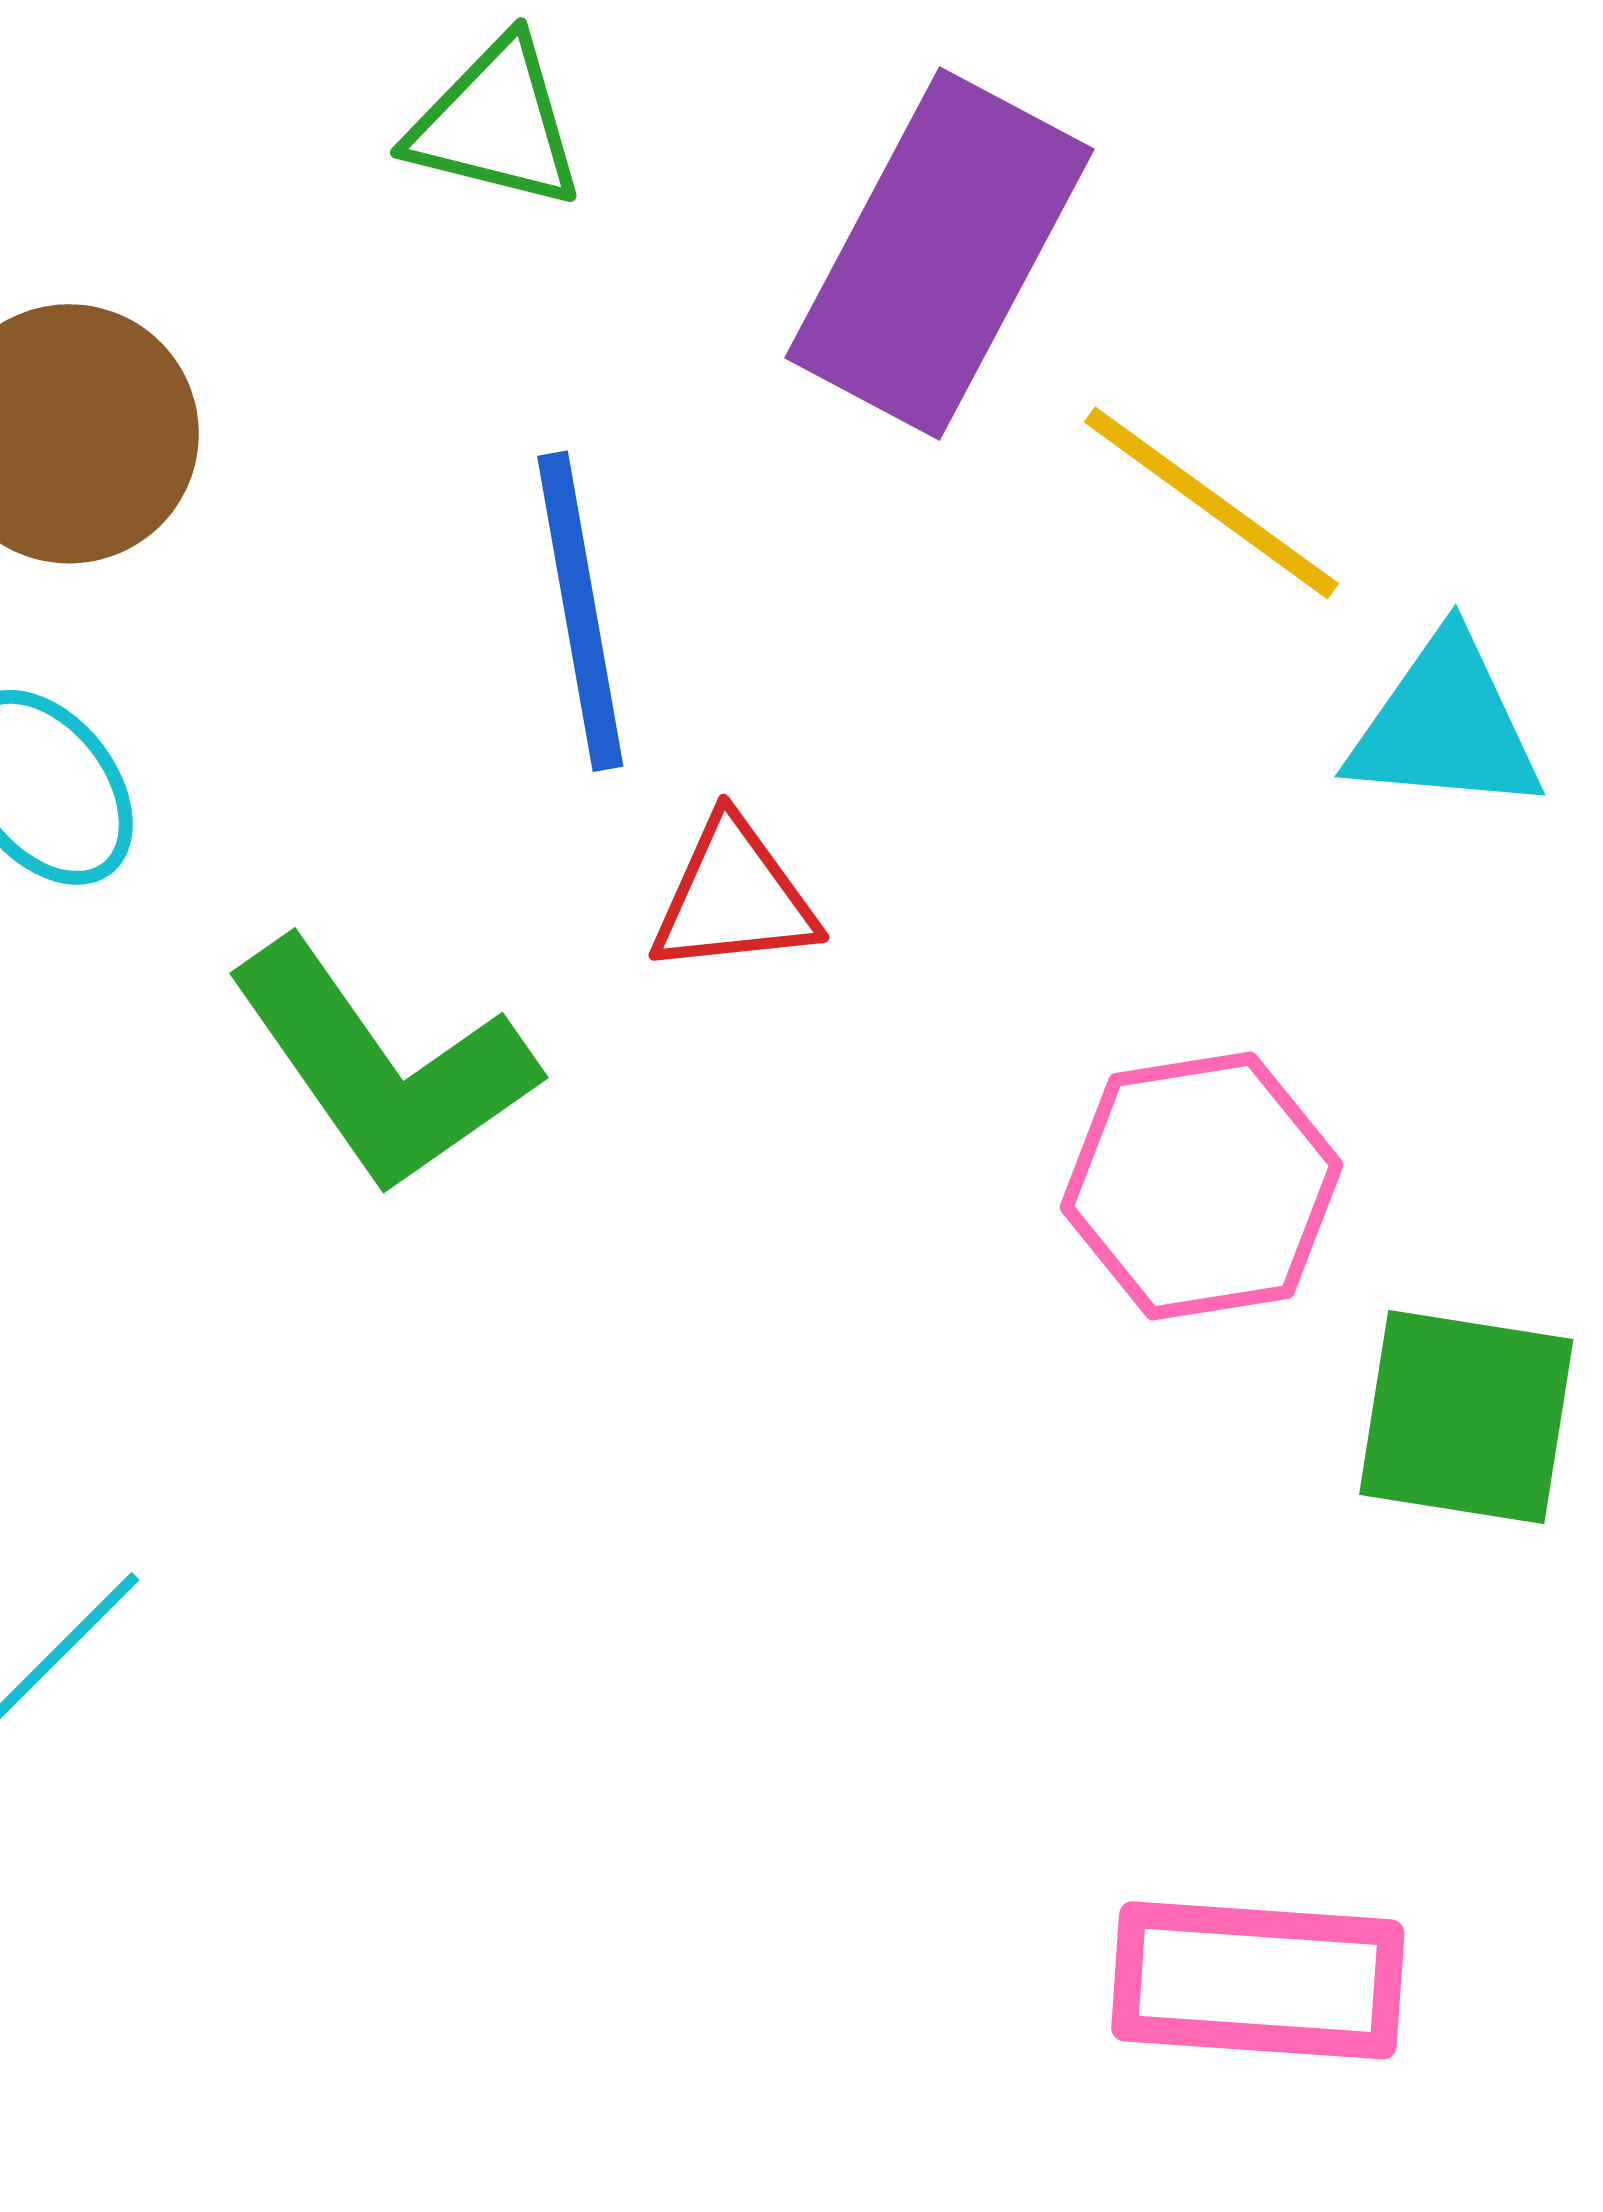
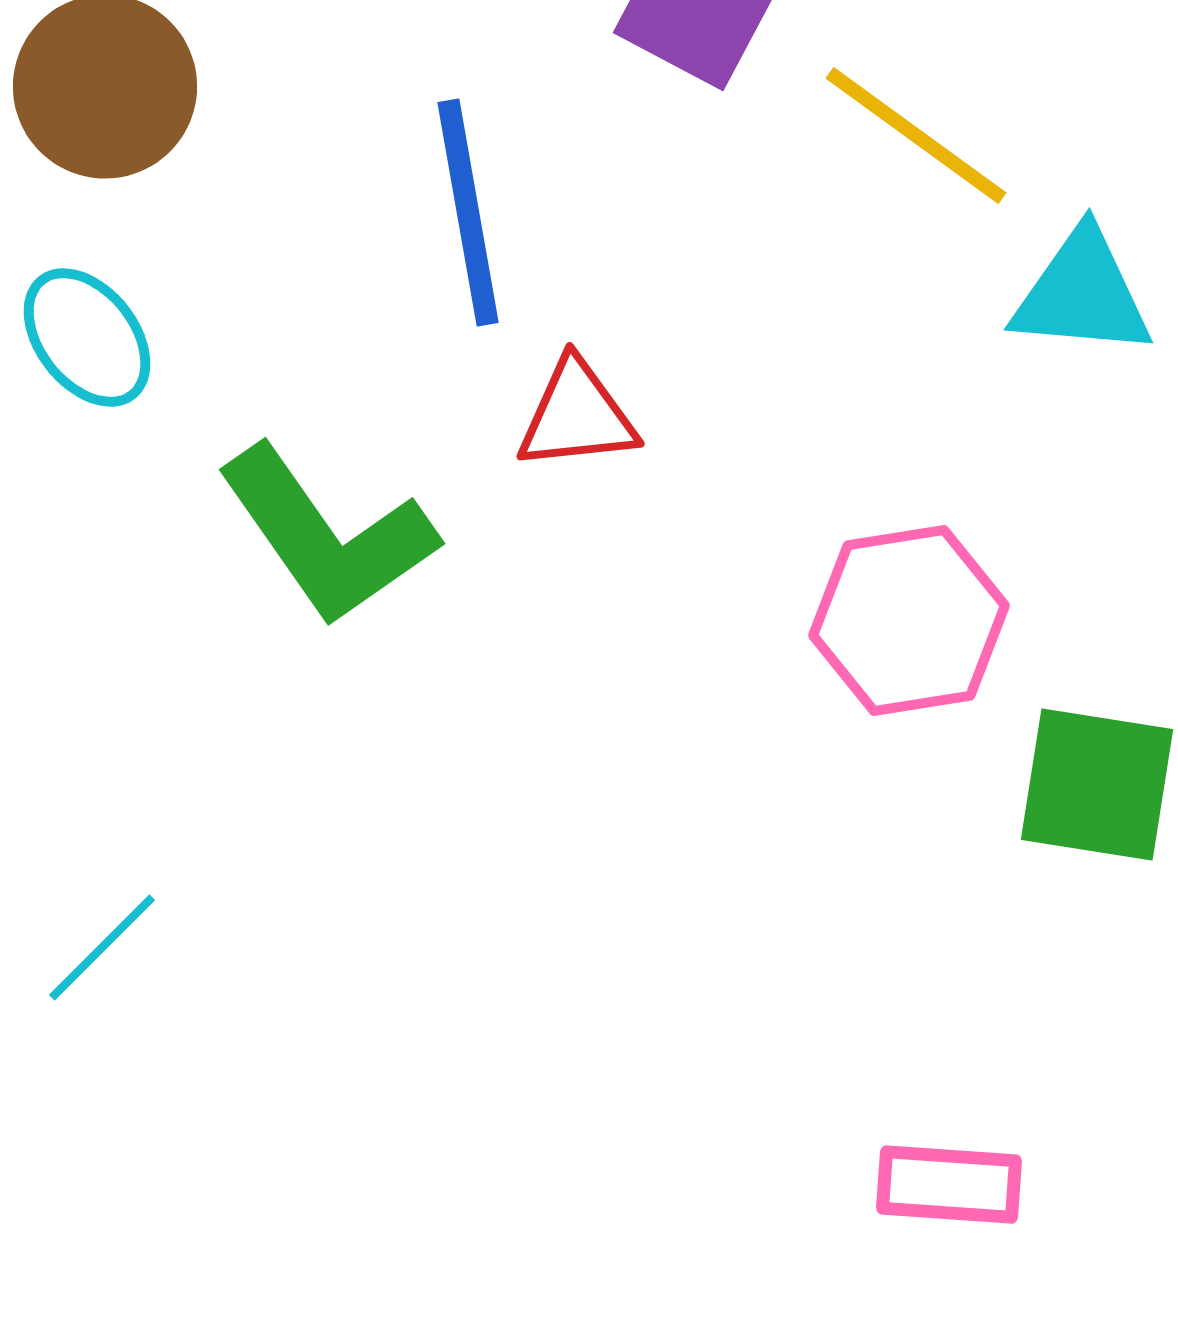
pink rectangle: (1258, 1980) -> (949, 1184), size x0.7

